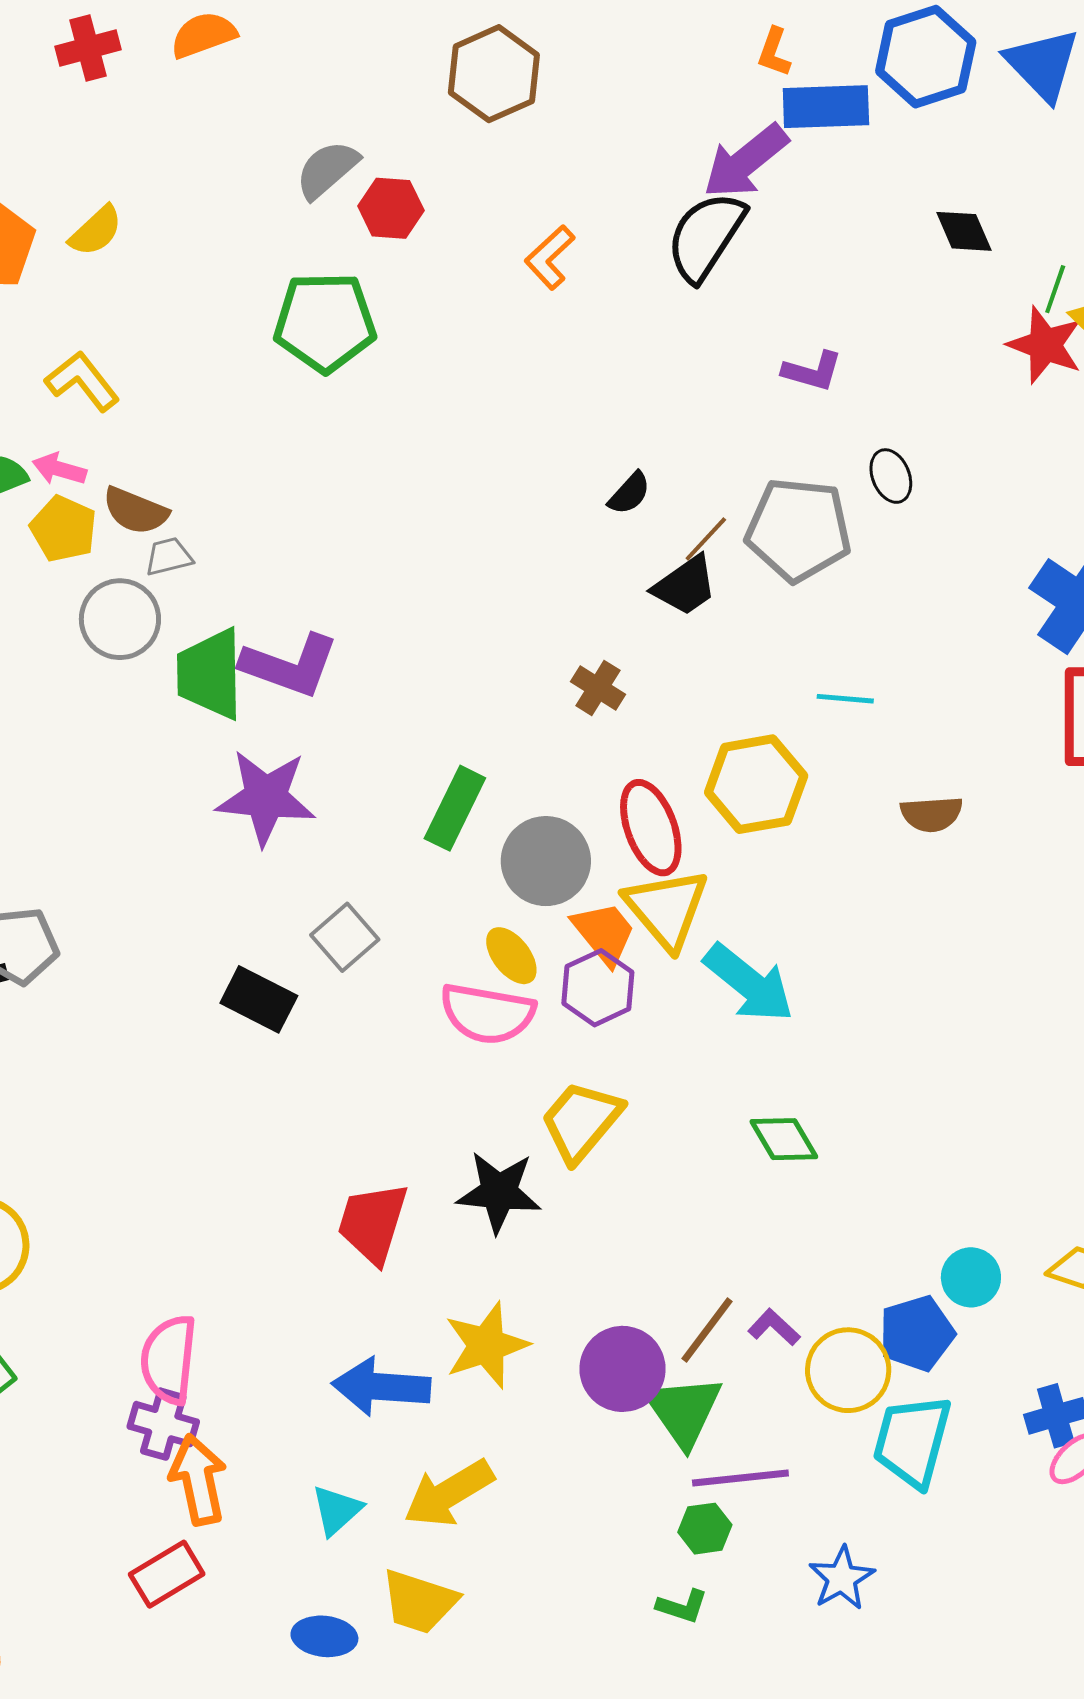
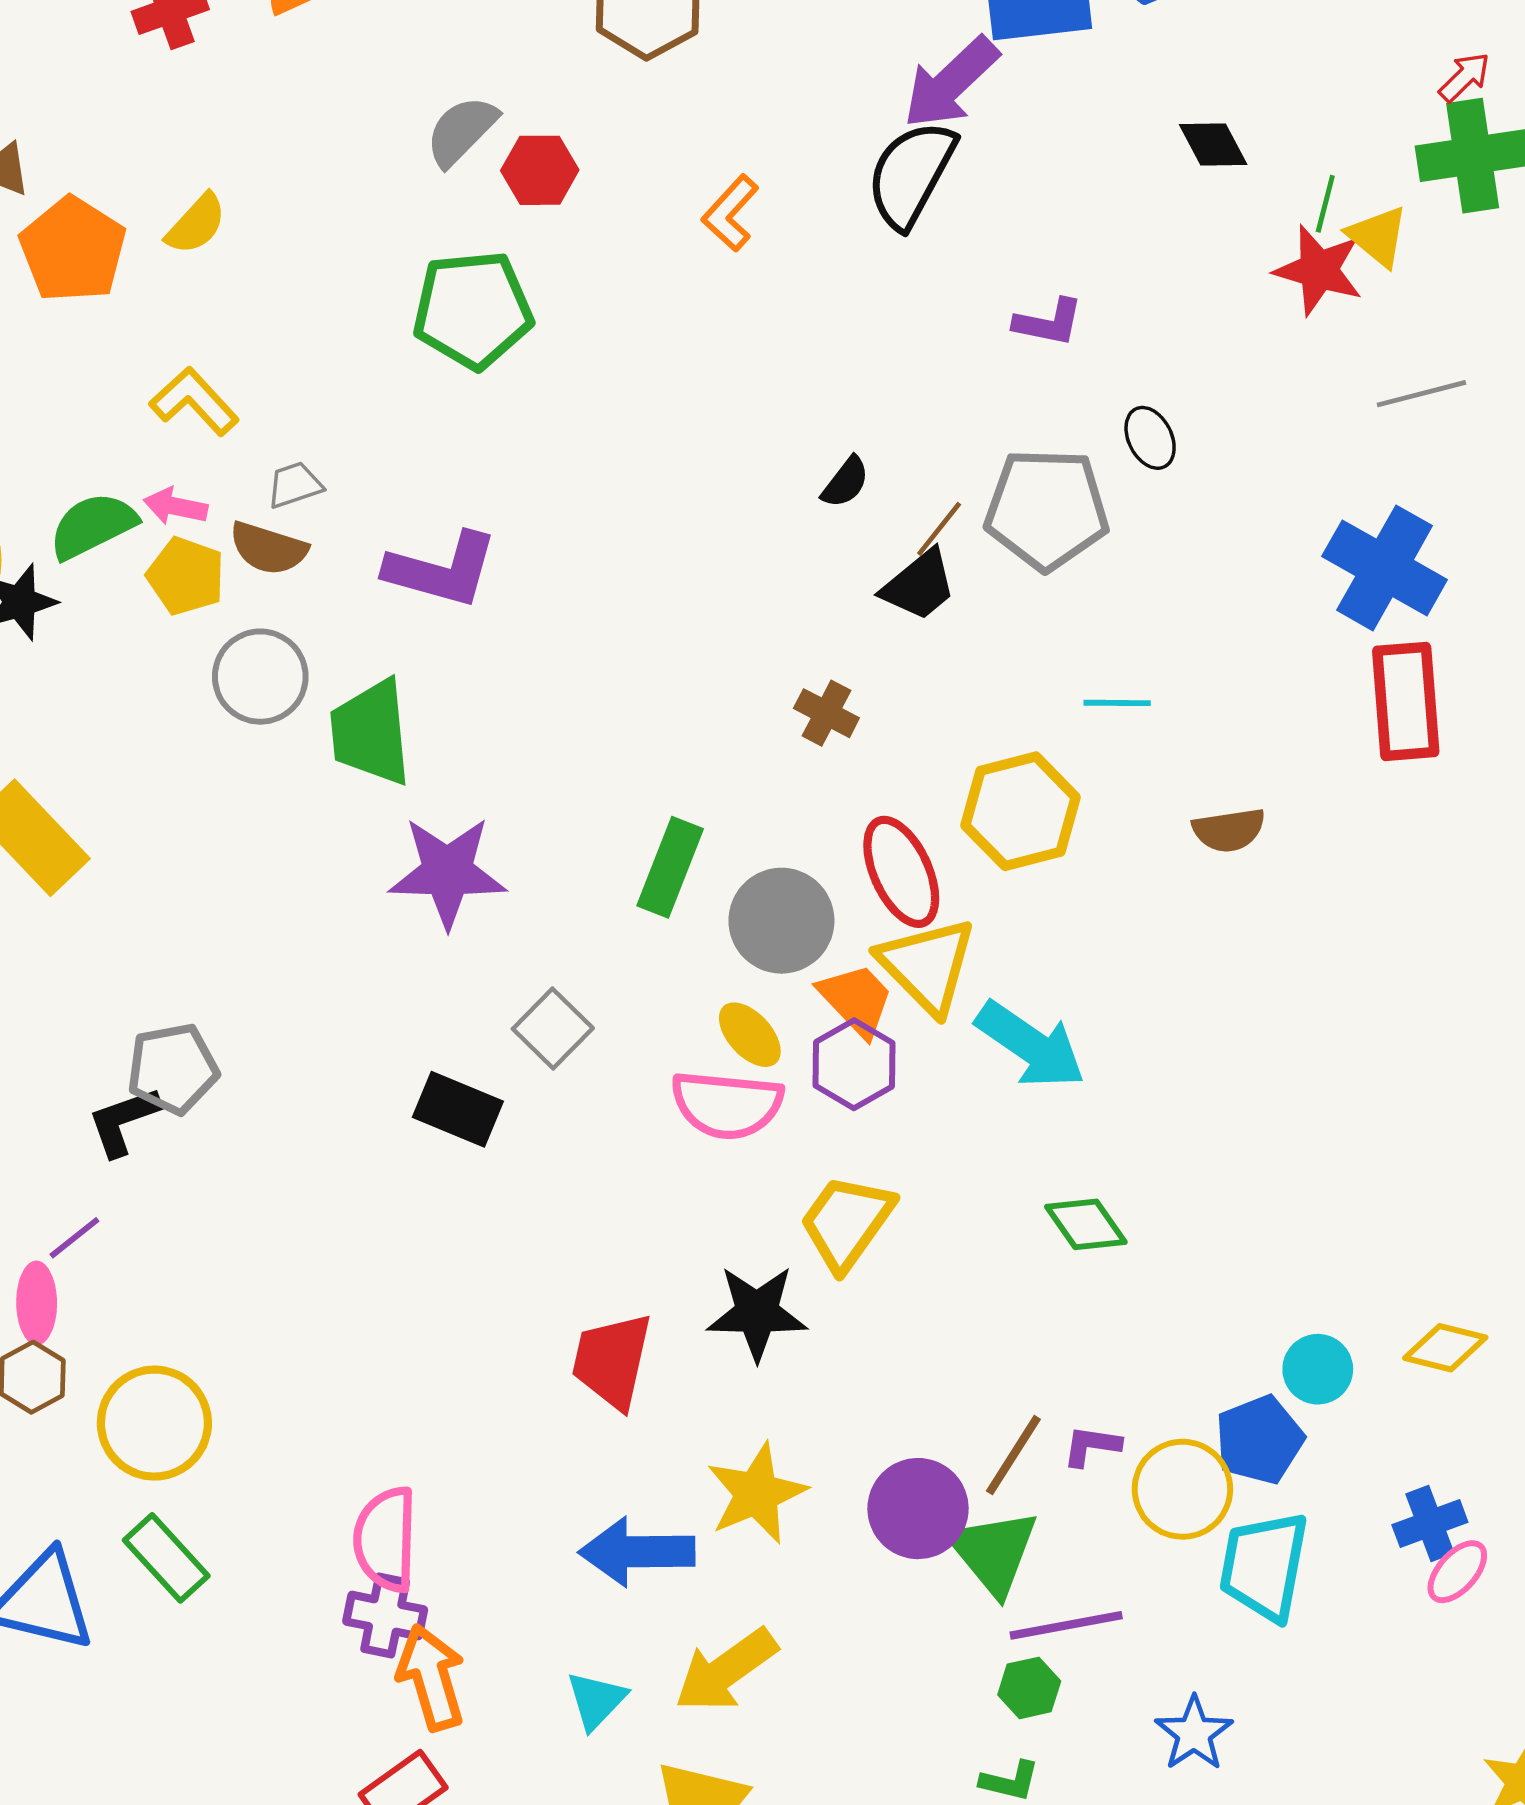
gray trapezoid: (169, 557) -> (295, 485), moved
purple L-shape: (290, 665) -> (442, 570), moved
purple L-shape: (774, 1327) -> (1092, 1446), turned -30

